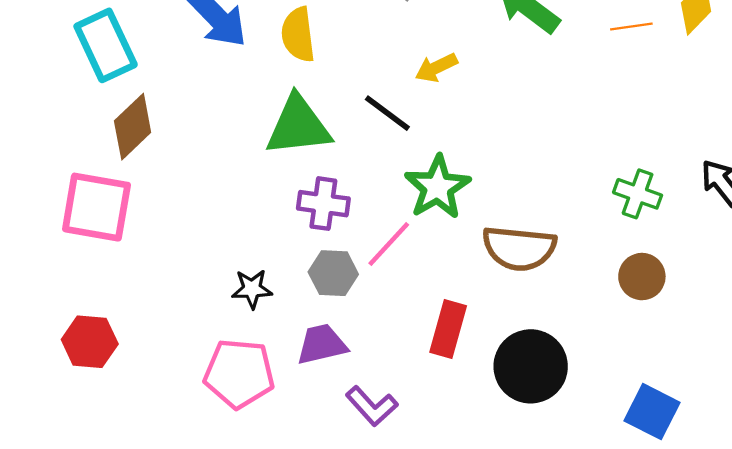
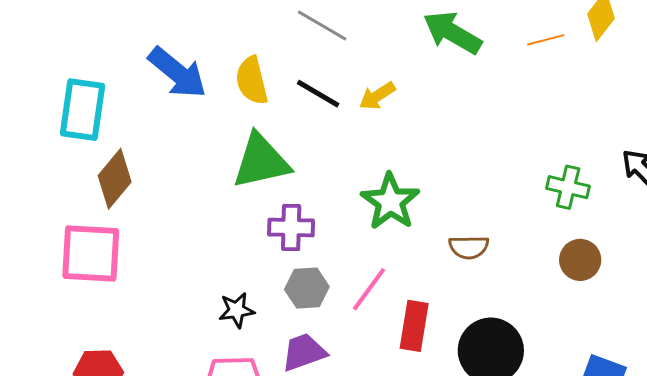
cyan rectangle: (106, 45) -> (82, 110), turned 40
black line: (387, 113) -> (318, 94), moved
pink line: (389, 244) -> (369, 289), moved
brown semicircle: (519, 248) -> (469, 247), size x0.6

